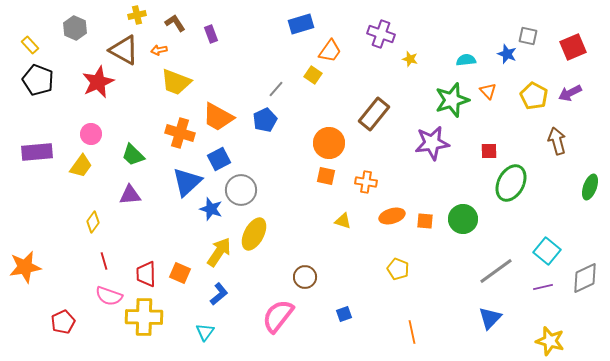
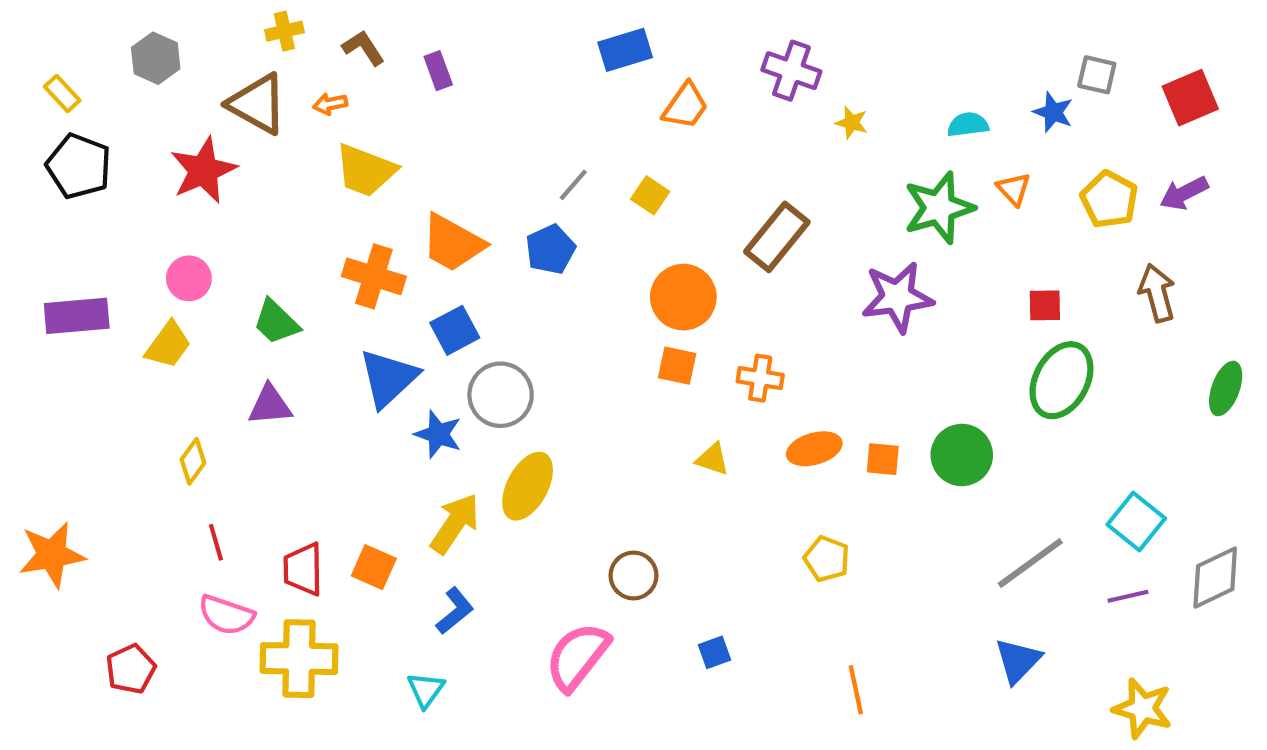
yellow square: (313, 75) -> (650, 195), moved
red square: (489, 151) -> (1045, 305), moved

